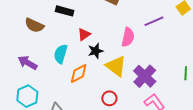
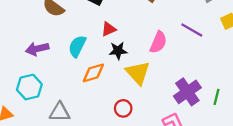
purple line: (154, 21) -> (192, 30), turned 42
purple arrow: (28, 63) -> (37, 49), turned -54
purple cross: (145, 76) -> (187, 92), moved

